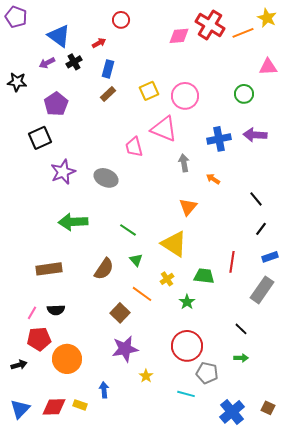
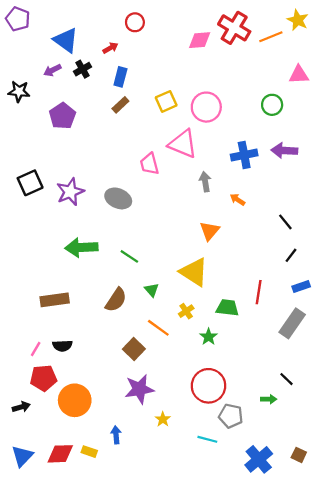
black square: (40, 138) -> (30, 183), moved
green line: (128, 230) -> (129, 256), moved
black line: (241, 329) -> (287, 379), moved

